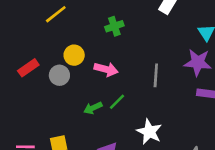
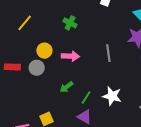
green cross: (114, 26) -> (70, 23), turned -32
red rectangle: (28, 68) -> (12, 67), turned 49
green line: (117, 102) -> (86, 97), moved

